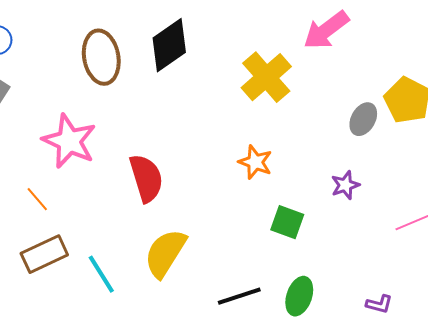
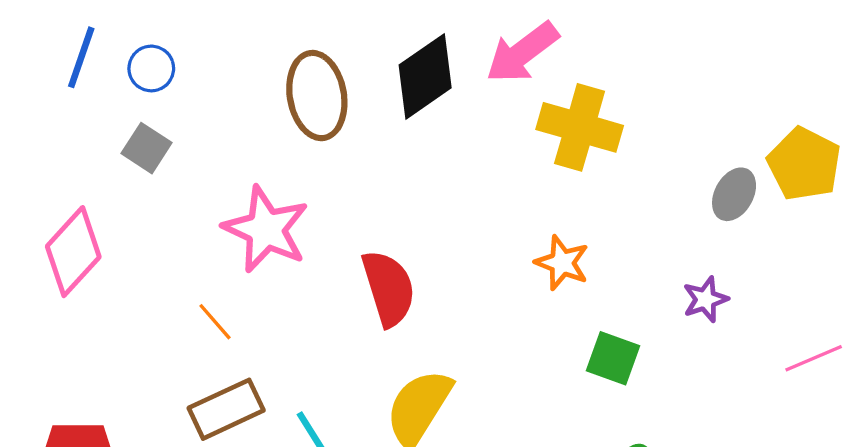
pink arrow: (326, 30) -> (522, 53), moved
yellow cross: (266, 77) -> (580, 127), turned -33

